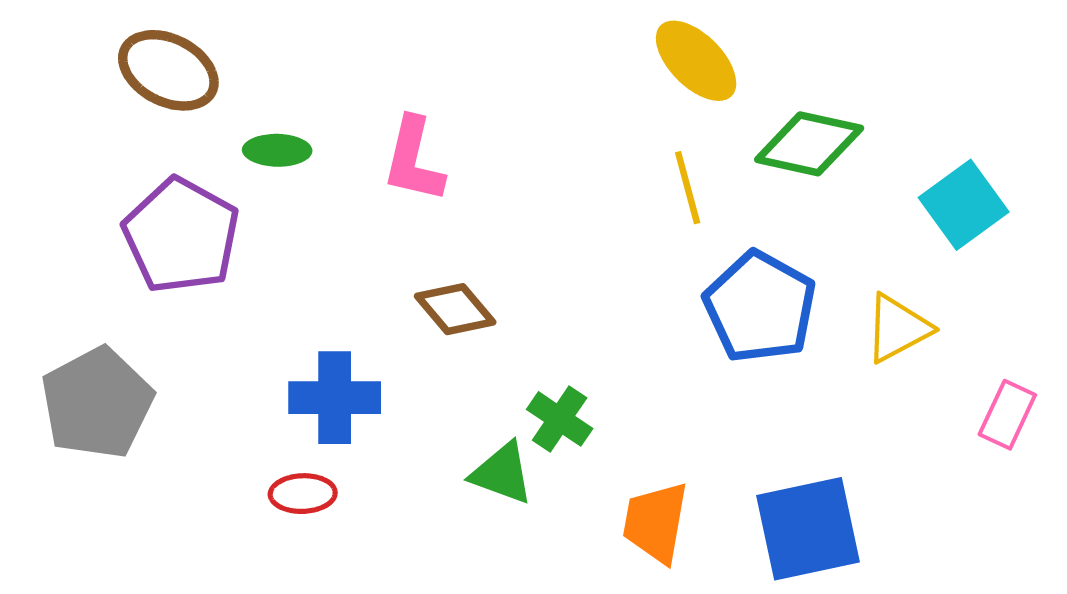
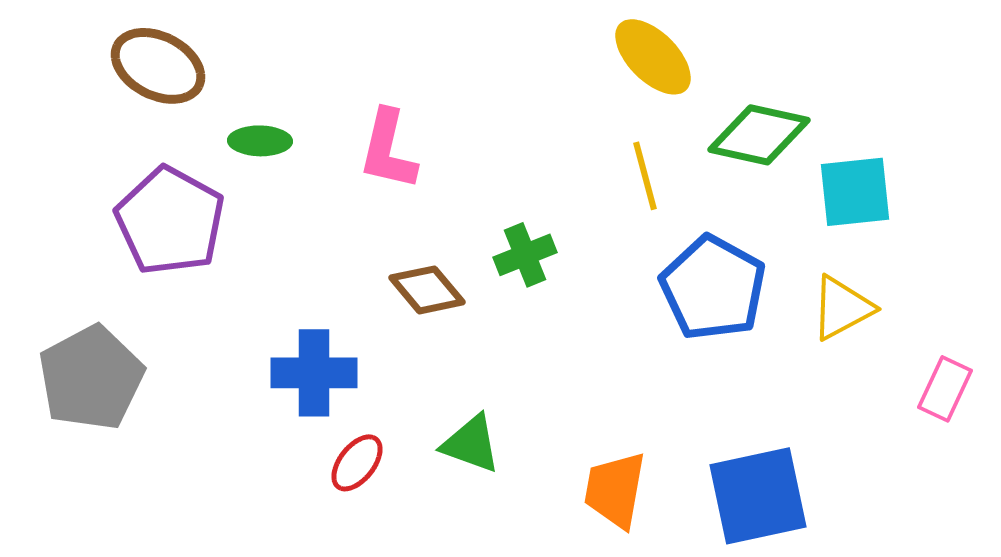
cyan square: (964, 205) -> (855, 192), moved, turned 30
green cross: (560, 419) -> (525, 255), moved, turned 34
red ellipse: (303, 494) -> (357, 463), moved, turned -50

